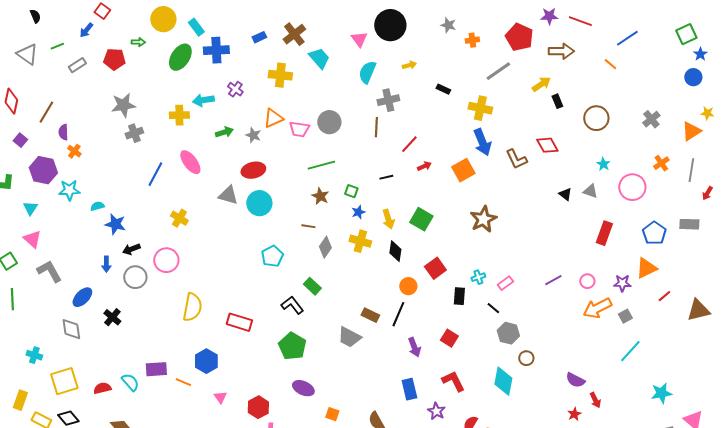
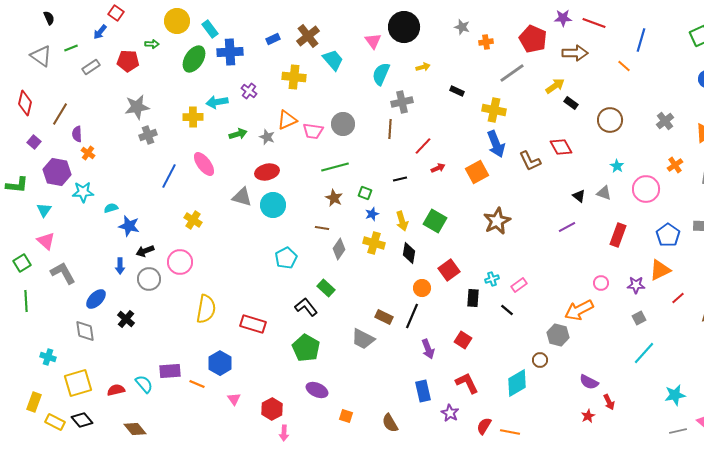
blue line: (627, 38) -> (641, 40), turned -40
black rectangle: (557, 101) -> (571, 103), turned -32
purple line: (553, 280) -> (567, 227), moved
orange arrow: (597, 308) -> (579, 310), moved
gray hexagon: (508, 333) -> (558, 335), moved
cyan diamond: (503, 381) -> (517, 383), turned 48

